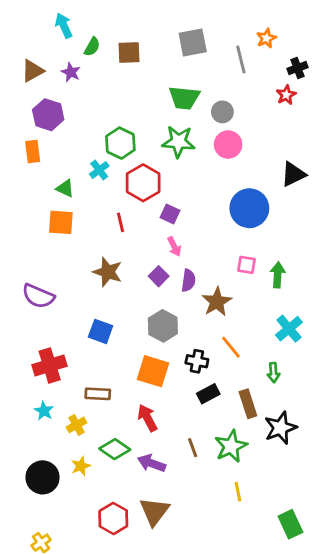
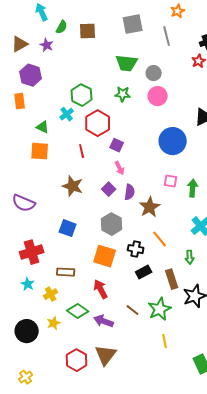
orange star: (266, 38) -> (178, 11), moved
green star: (178, 142) -> (123, 94), size x0.7
brown line: (193, 448) -> (133, 310), turned -32

